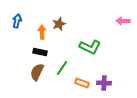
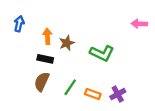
brown star: (59, 24) -> (67, 43), moved
green line: (62, 68) -> (70, 87), moved
purple cross: (104, 83) -> (118, 94), turned -32

